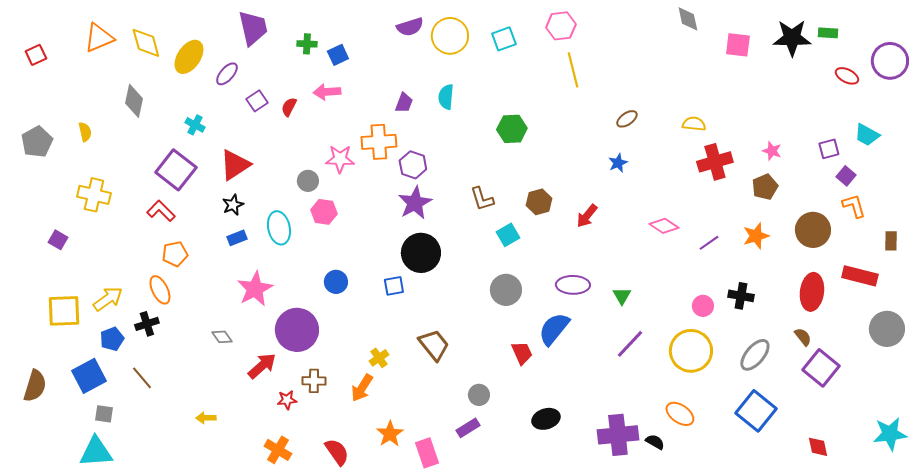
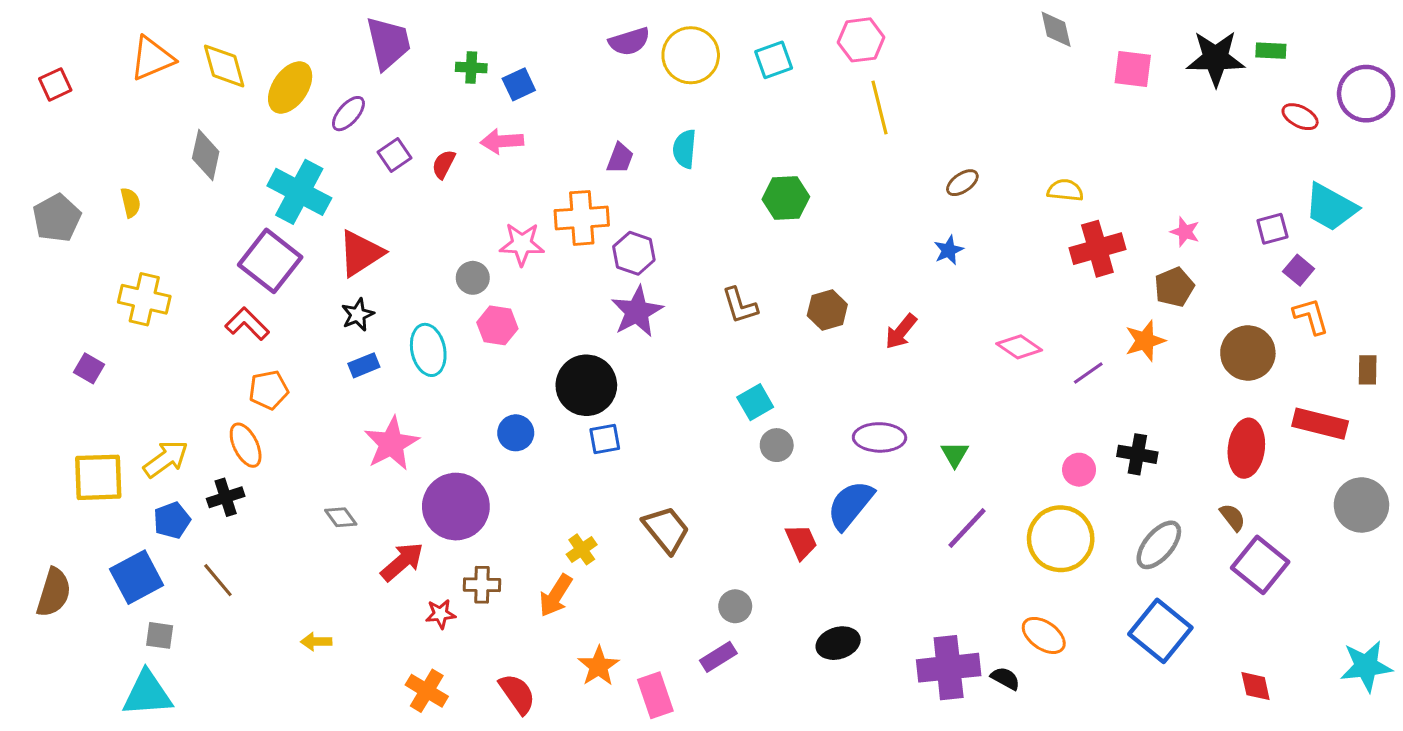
cyan cross: (195, 125) -> (299, 192), size x2.0
cyan trapezoid: (867, 135) -> (1331, 207), size x1.4
cyan square: (508, 235) -> (755, 402), moved
orange star: (756, 236) -> (1145, 341), moved
black circle: (421, 253) -> (586, 385), moved
gray circle: (506, 290) -> (777, 445), size x0.7

